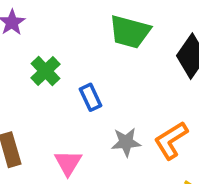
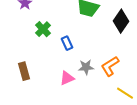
pink triangle: (68, 163) -> (67, 78), moved, turned 35

